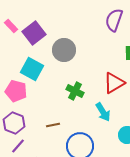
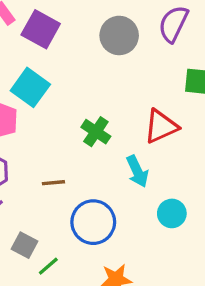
purple square: (34, 33) -> (41, 29), turned -30
gray circle: (64, 50) -> (119, 35), moved

